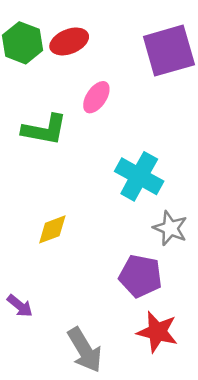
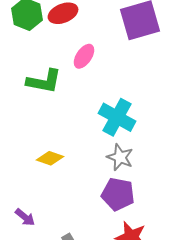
gray star: (170, 228) -> (120, 157), moved
yellow diamond: (52, 229) -> (50, 158), turned 40

